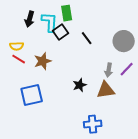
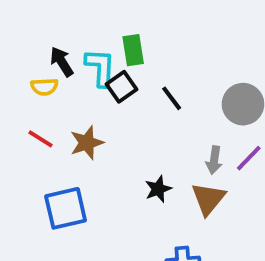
black arrow: (30, 19) -> (62, 62), turned 133
yellow semicircle: (17, 46) -> (44, 87), moved
brown triangle: (106, 90) -> (208, 199), turned -42

